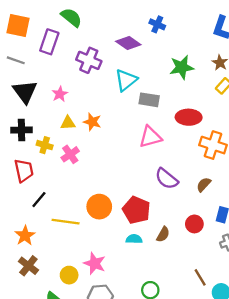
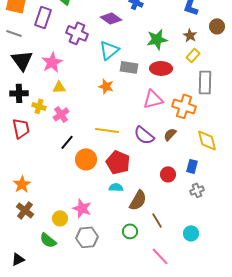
pink star: (60, 94) -> (52, 62), size x1.5
red ellipse: (189, 117) -> (161, 68), moved
orange star: (92, 122) -> (106, 86), moved
pink triangle: (150, 137) -> (153, 99), moved
brown semicircle: (204, 185) -> (170, 134), moved
black line: (39, 200) -> (67, 142), moved
yellow line: (66, 222) -> (107, 130), moved
brown semicircle: (163, 234) -> (138, 200), moved, size x1.5
brown line: (200, 277) -> (157, 220), moved

